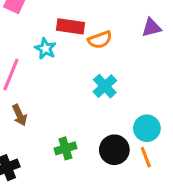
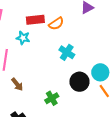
black circle: (114, 150) -> (79, 82), moved

